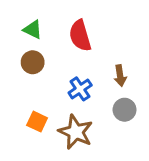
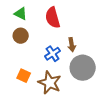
brown arrow: (120, 76) -> (72, 45), moved
gray circle: (125, 110) -> (83, 68), size x1.6

